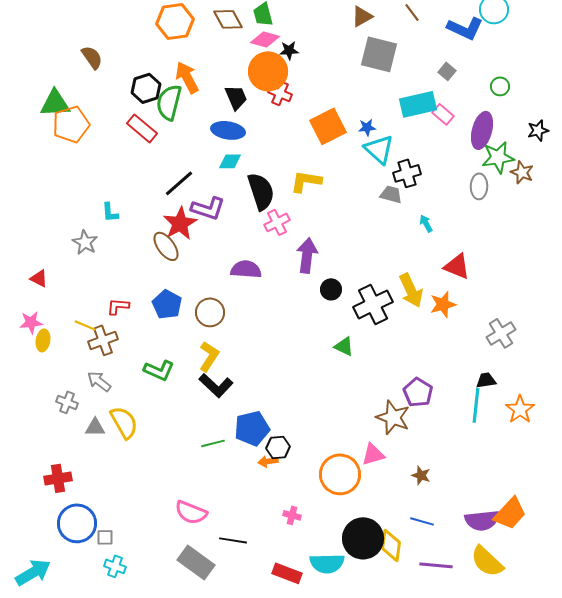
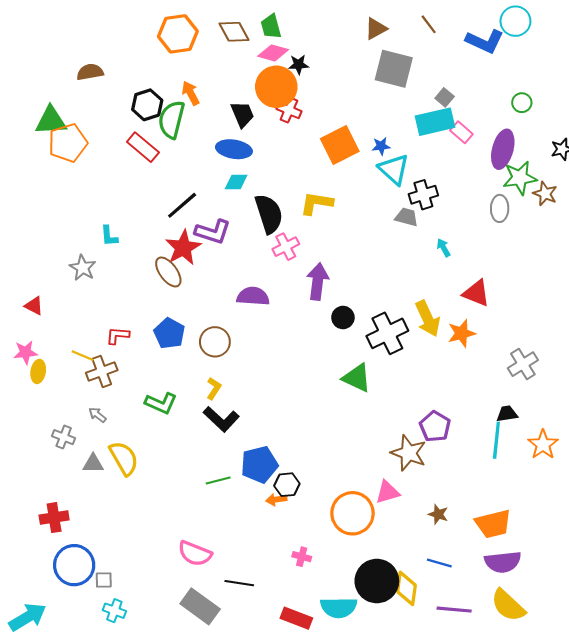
brown semicircle: (92, 57) -> (90, 72), turned -65
gray square: (447, 71) -> (445, 97), moved
orange arrow: (187, 77) -> (191, 93), size x0.7
green triangle: (344, 346) -> (357, 378), size x1.4
yellow L-shape: (209, 356) -> (214, 388), size x0.7
gray arrow: (99, 381) -> (97, 415), size x0.7
orange trapezoid: (510, 513) -> (493, 524), moved, turned 33

